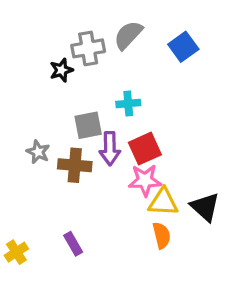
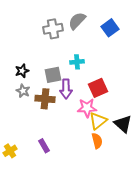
black star: (61, 70) -> (22, 71), moved
red square: (145, 149) -> (98, 88), moved
yellow triangle: (163, 202) -> (98, 121), turned -42

